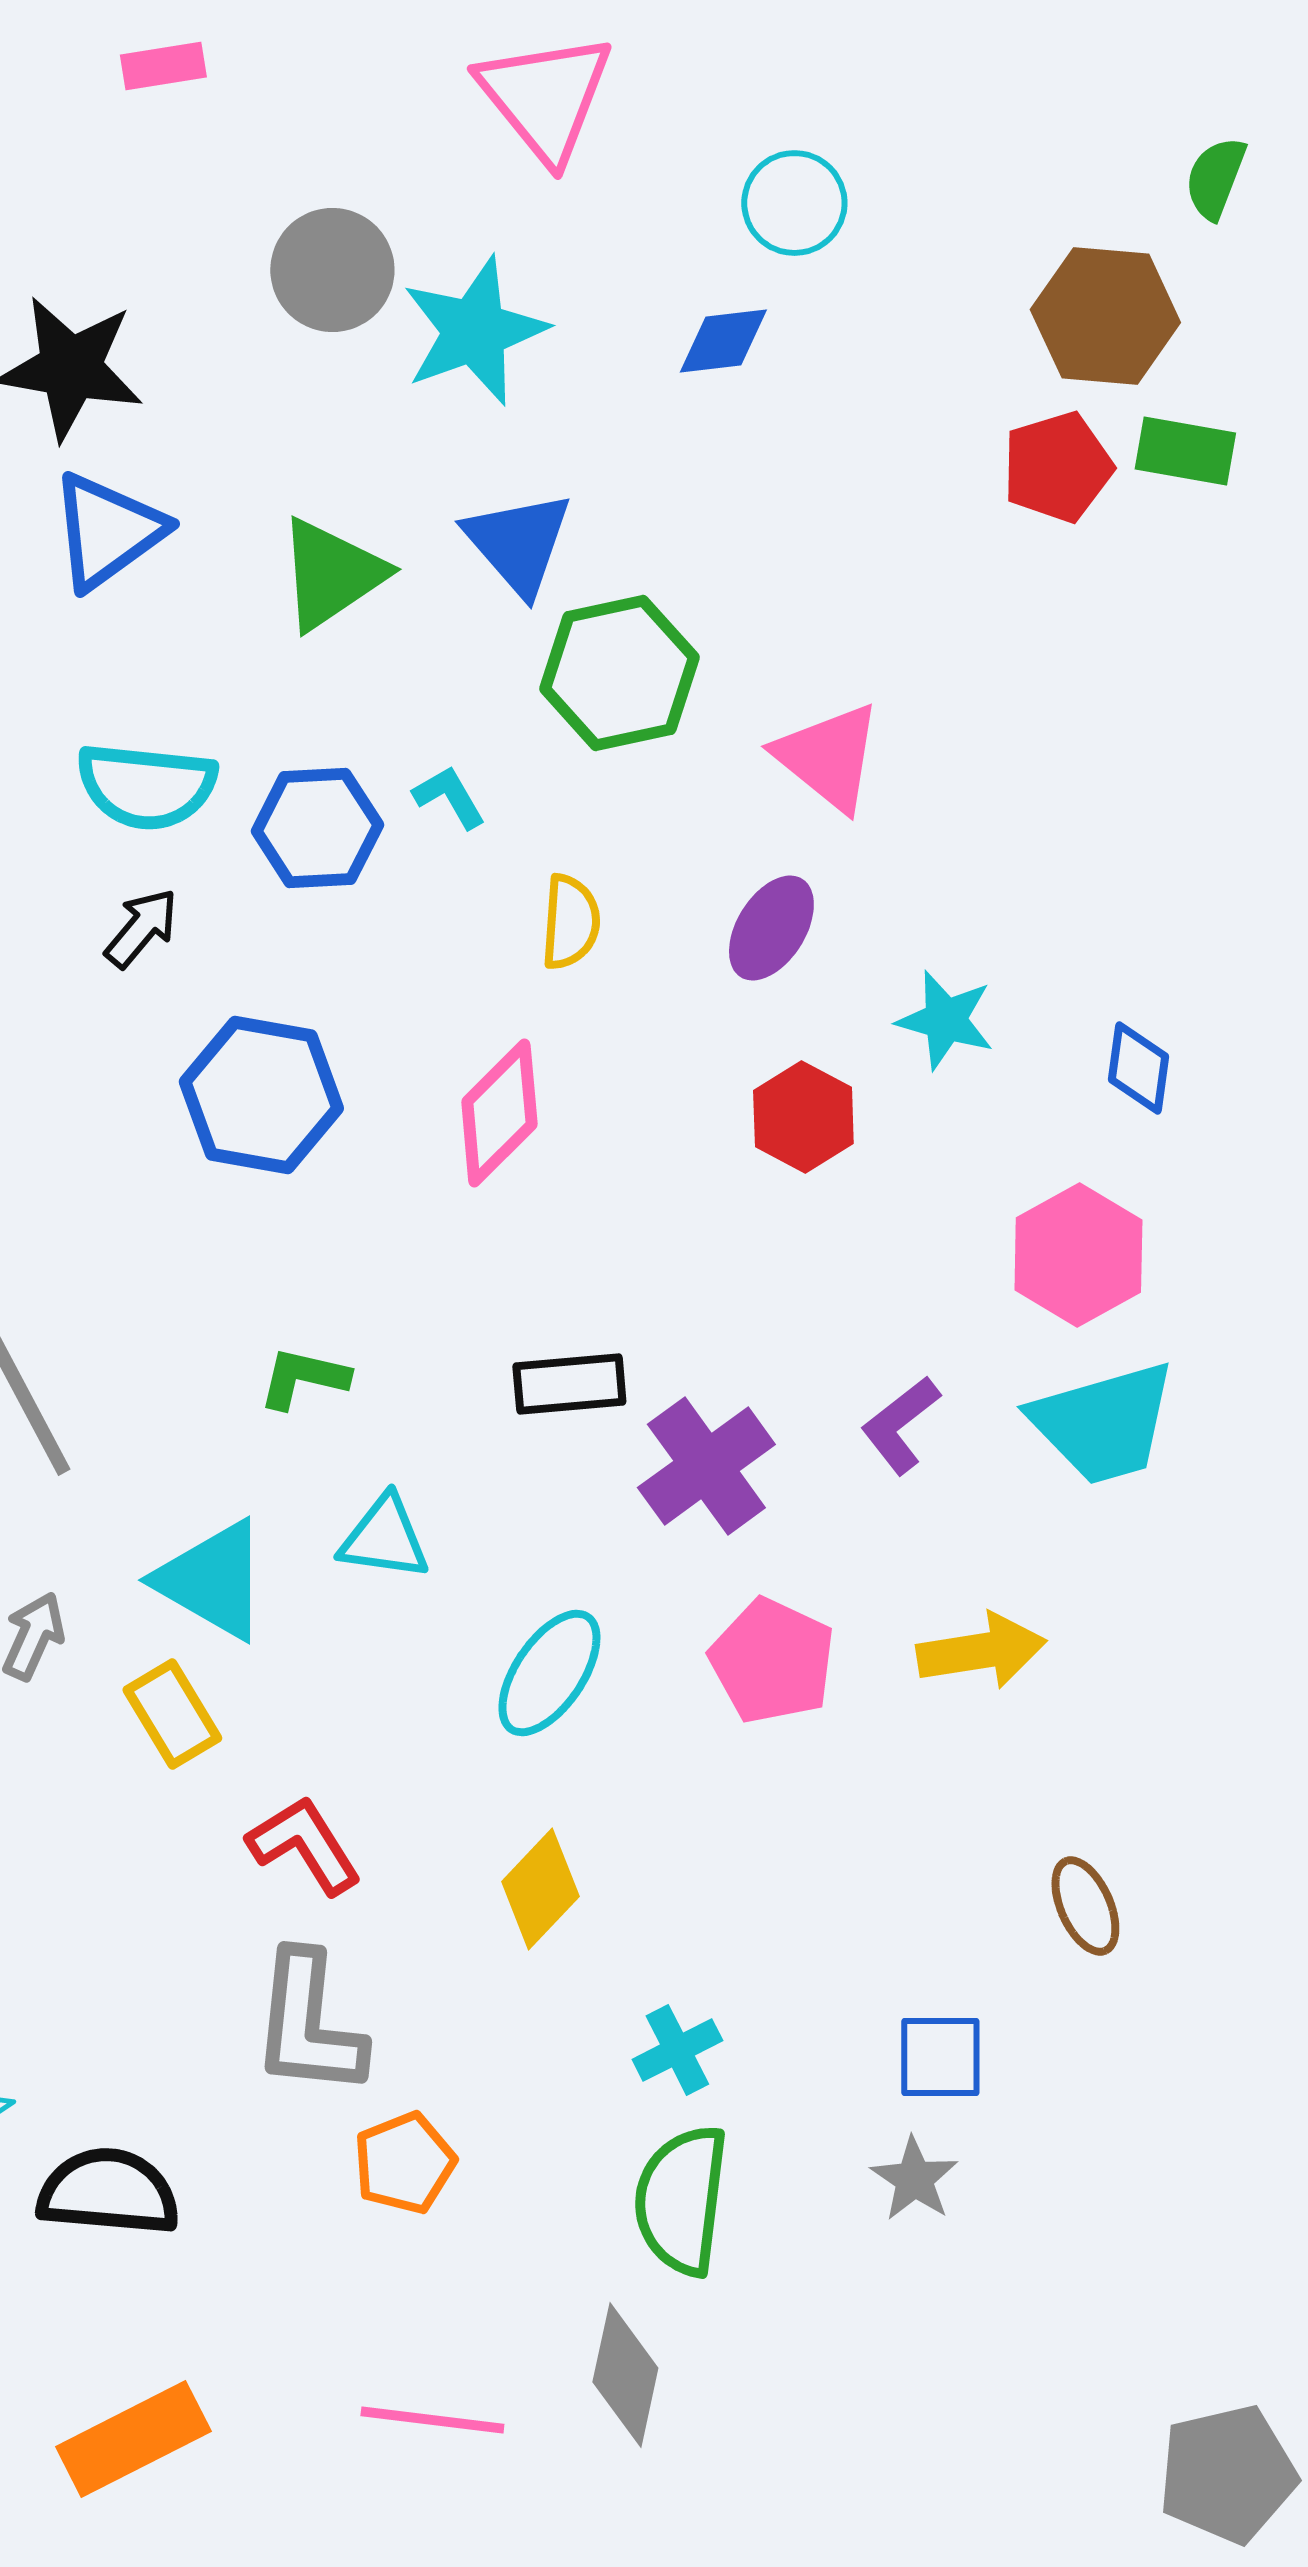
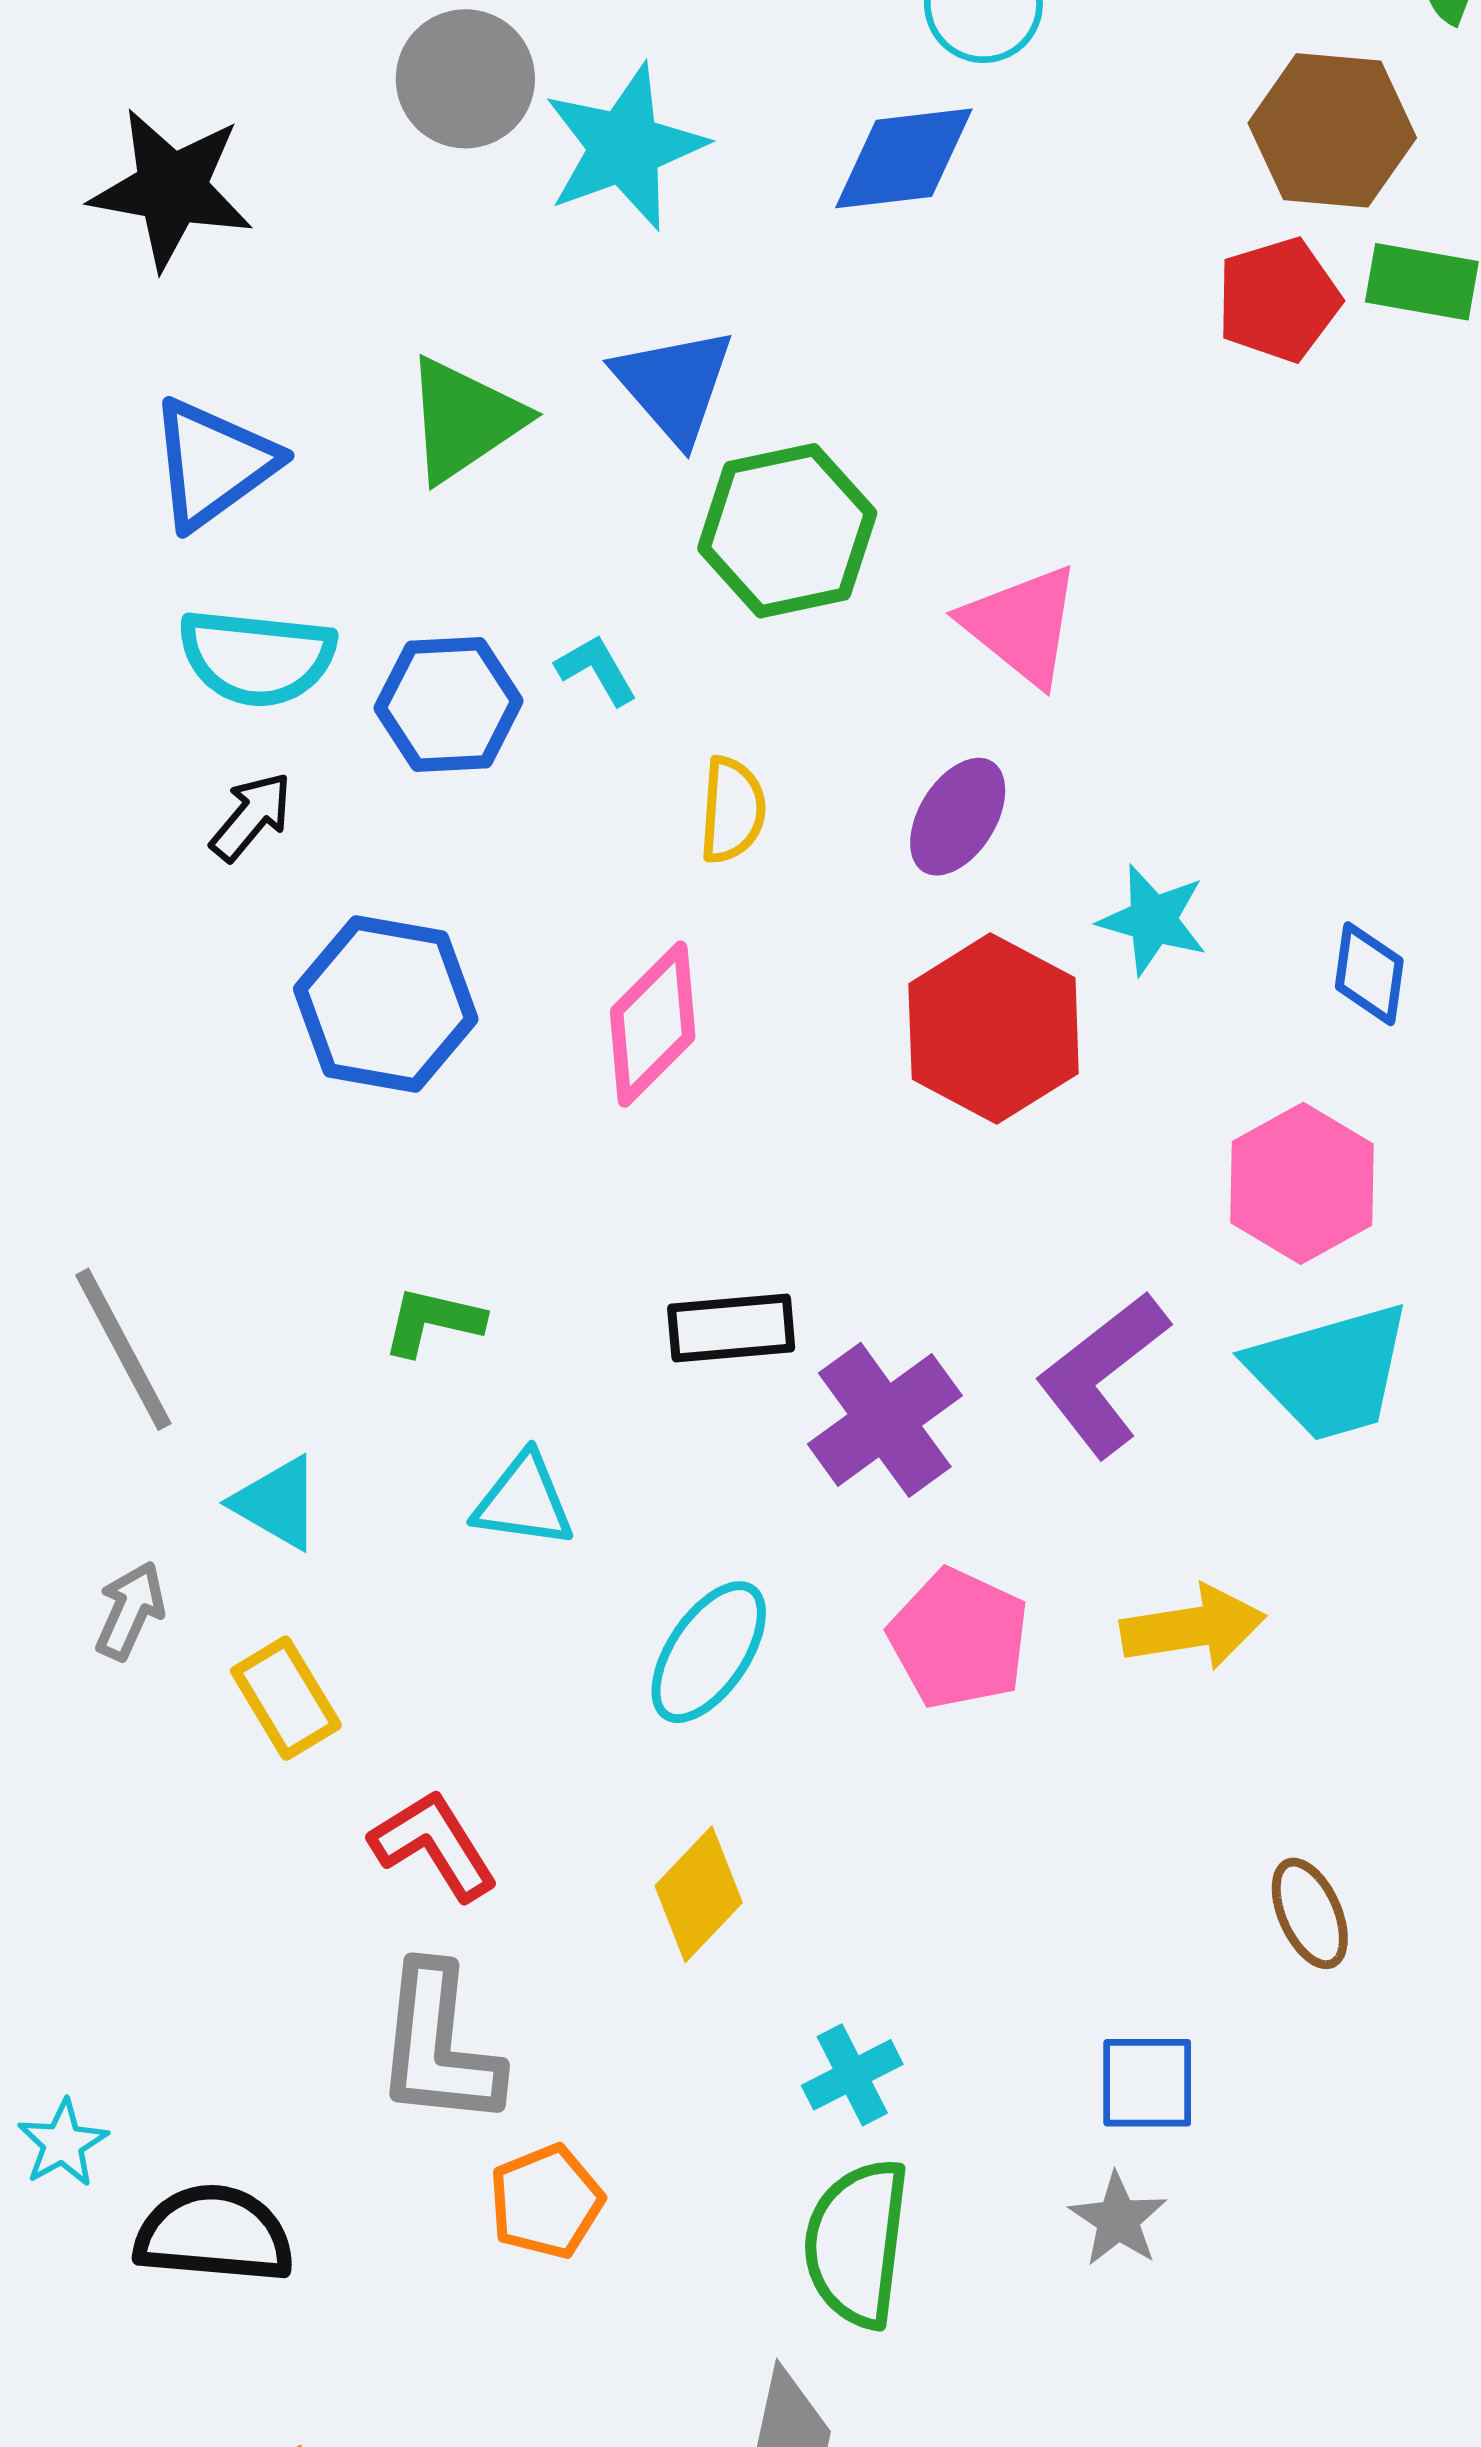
blue diamond: (723, 341) -> (904, 158), size x1.4
blue triangle: (107, 531) -> (213, 463), moved
red hexagon: (803, 1117) -> (994, 1029), size x1.5
purple L-shape: (900, 1425) -> (1102, 1374), size x1.5
cyan triangle: (212, 1580) -> (277, 1503), moved, size x0.7

